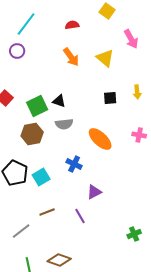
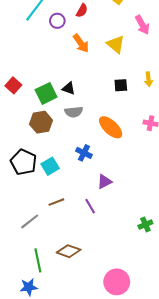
red semicircle: (72, 25) -> (82, 11), turned 128
purple circle: (17, 51) -> (57, 21), moved

